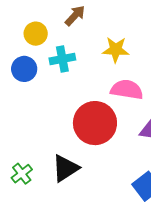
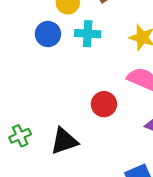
red circle: (95, 123) -> (104, 104), size x0.6

